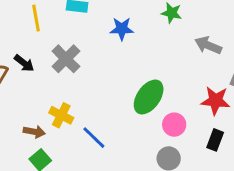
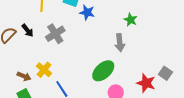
blue star: (122, 29) -> (87, 12), moved
gray arrow: (208, 45) -> (120, 43), moved, turned -132

